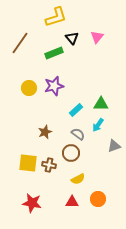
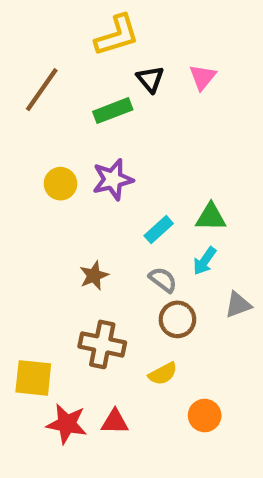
brown circle: (71, 153) -> (177, 319), moved
yellow square: (28, 163) -> (33, 378), moved
brown cross: (49, 165) -> (102, 344), size x1.5
red triangle: (72, 202) -> (115, 422), moved

